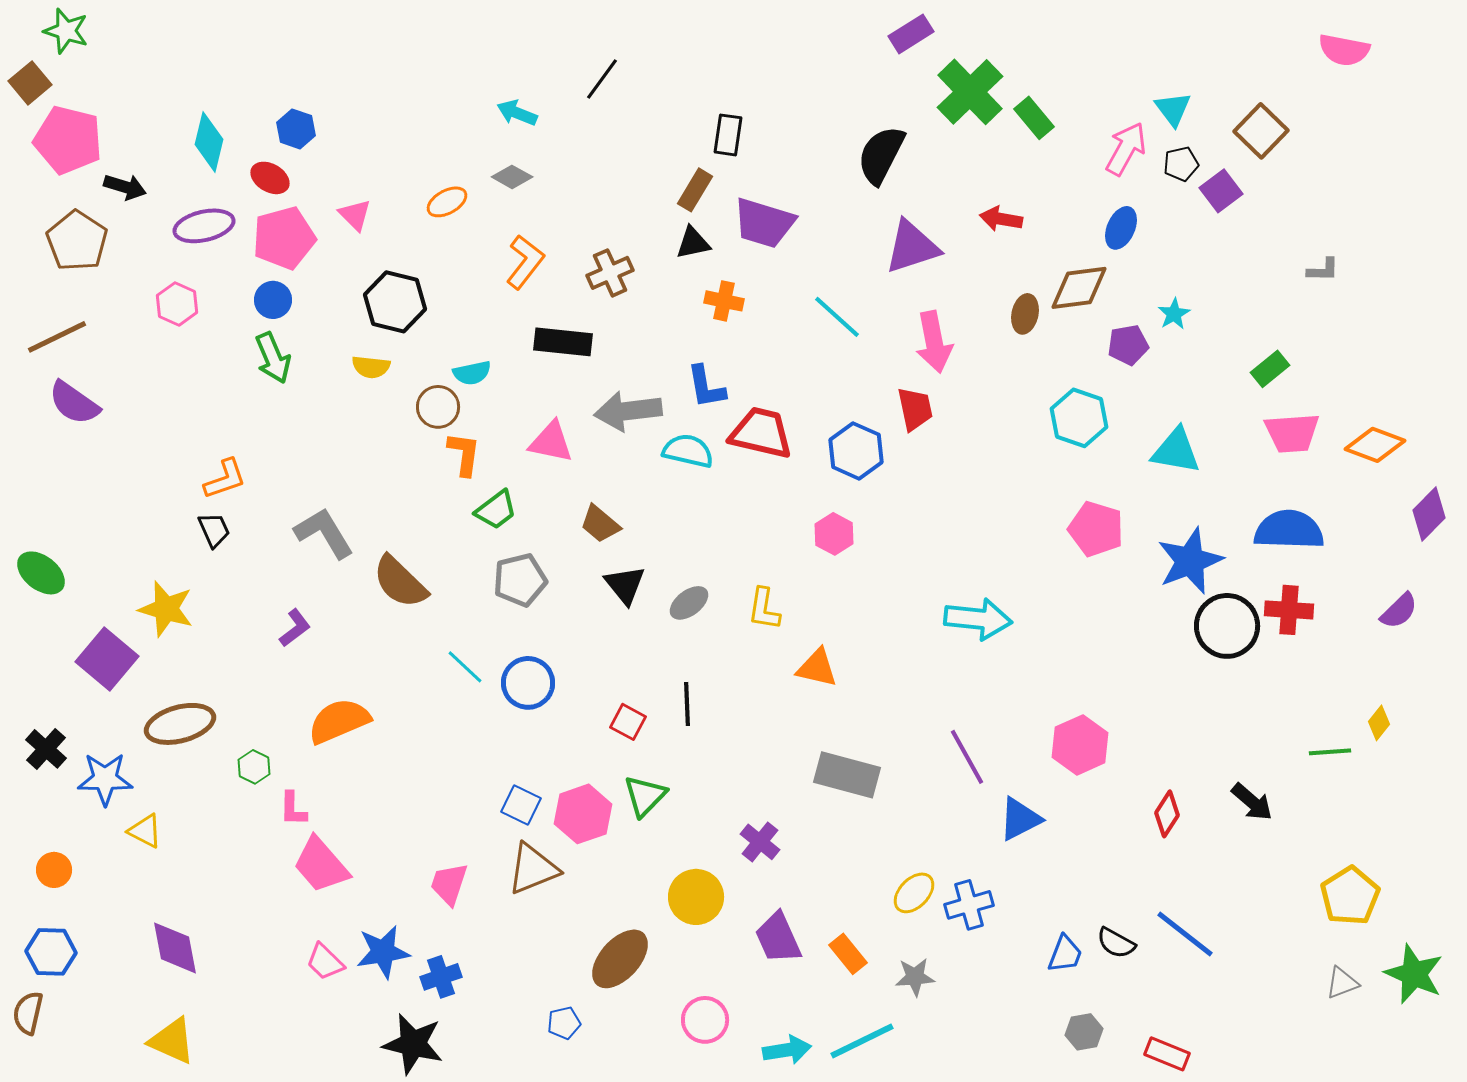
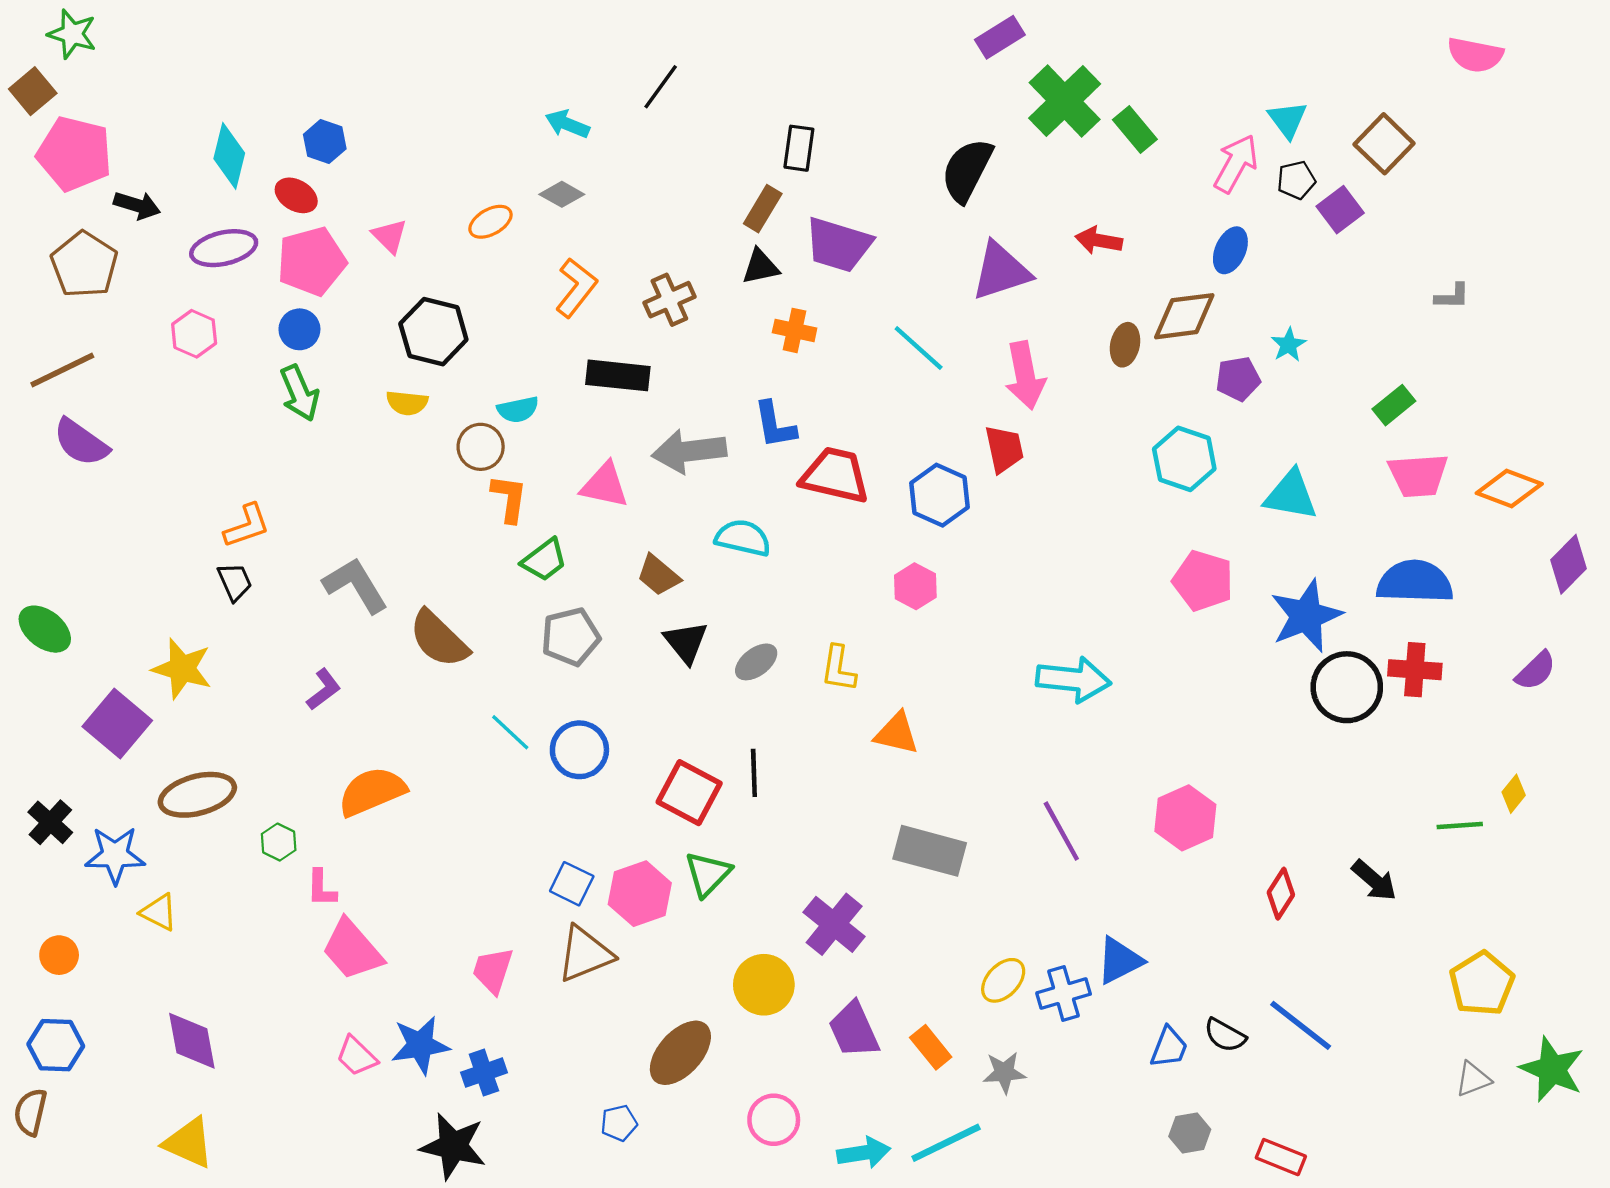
cyan semicircle: (688, 451) -> (743, 538), moved
red square: (628, 722) -> (689, 793), size x1.6
blue triangle: (1020, 819) -> (1120, 961), moved
purple cross: (760, 842) -> (834, 924), size x1.4

